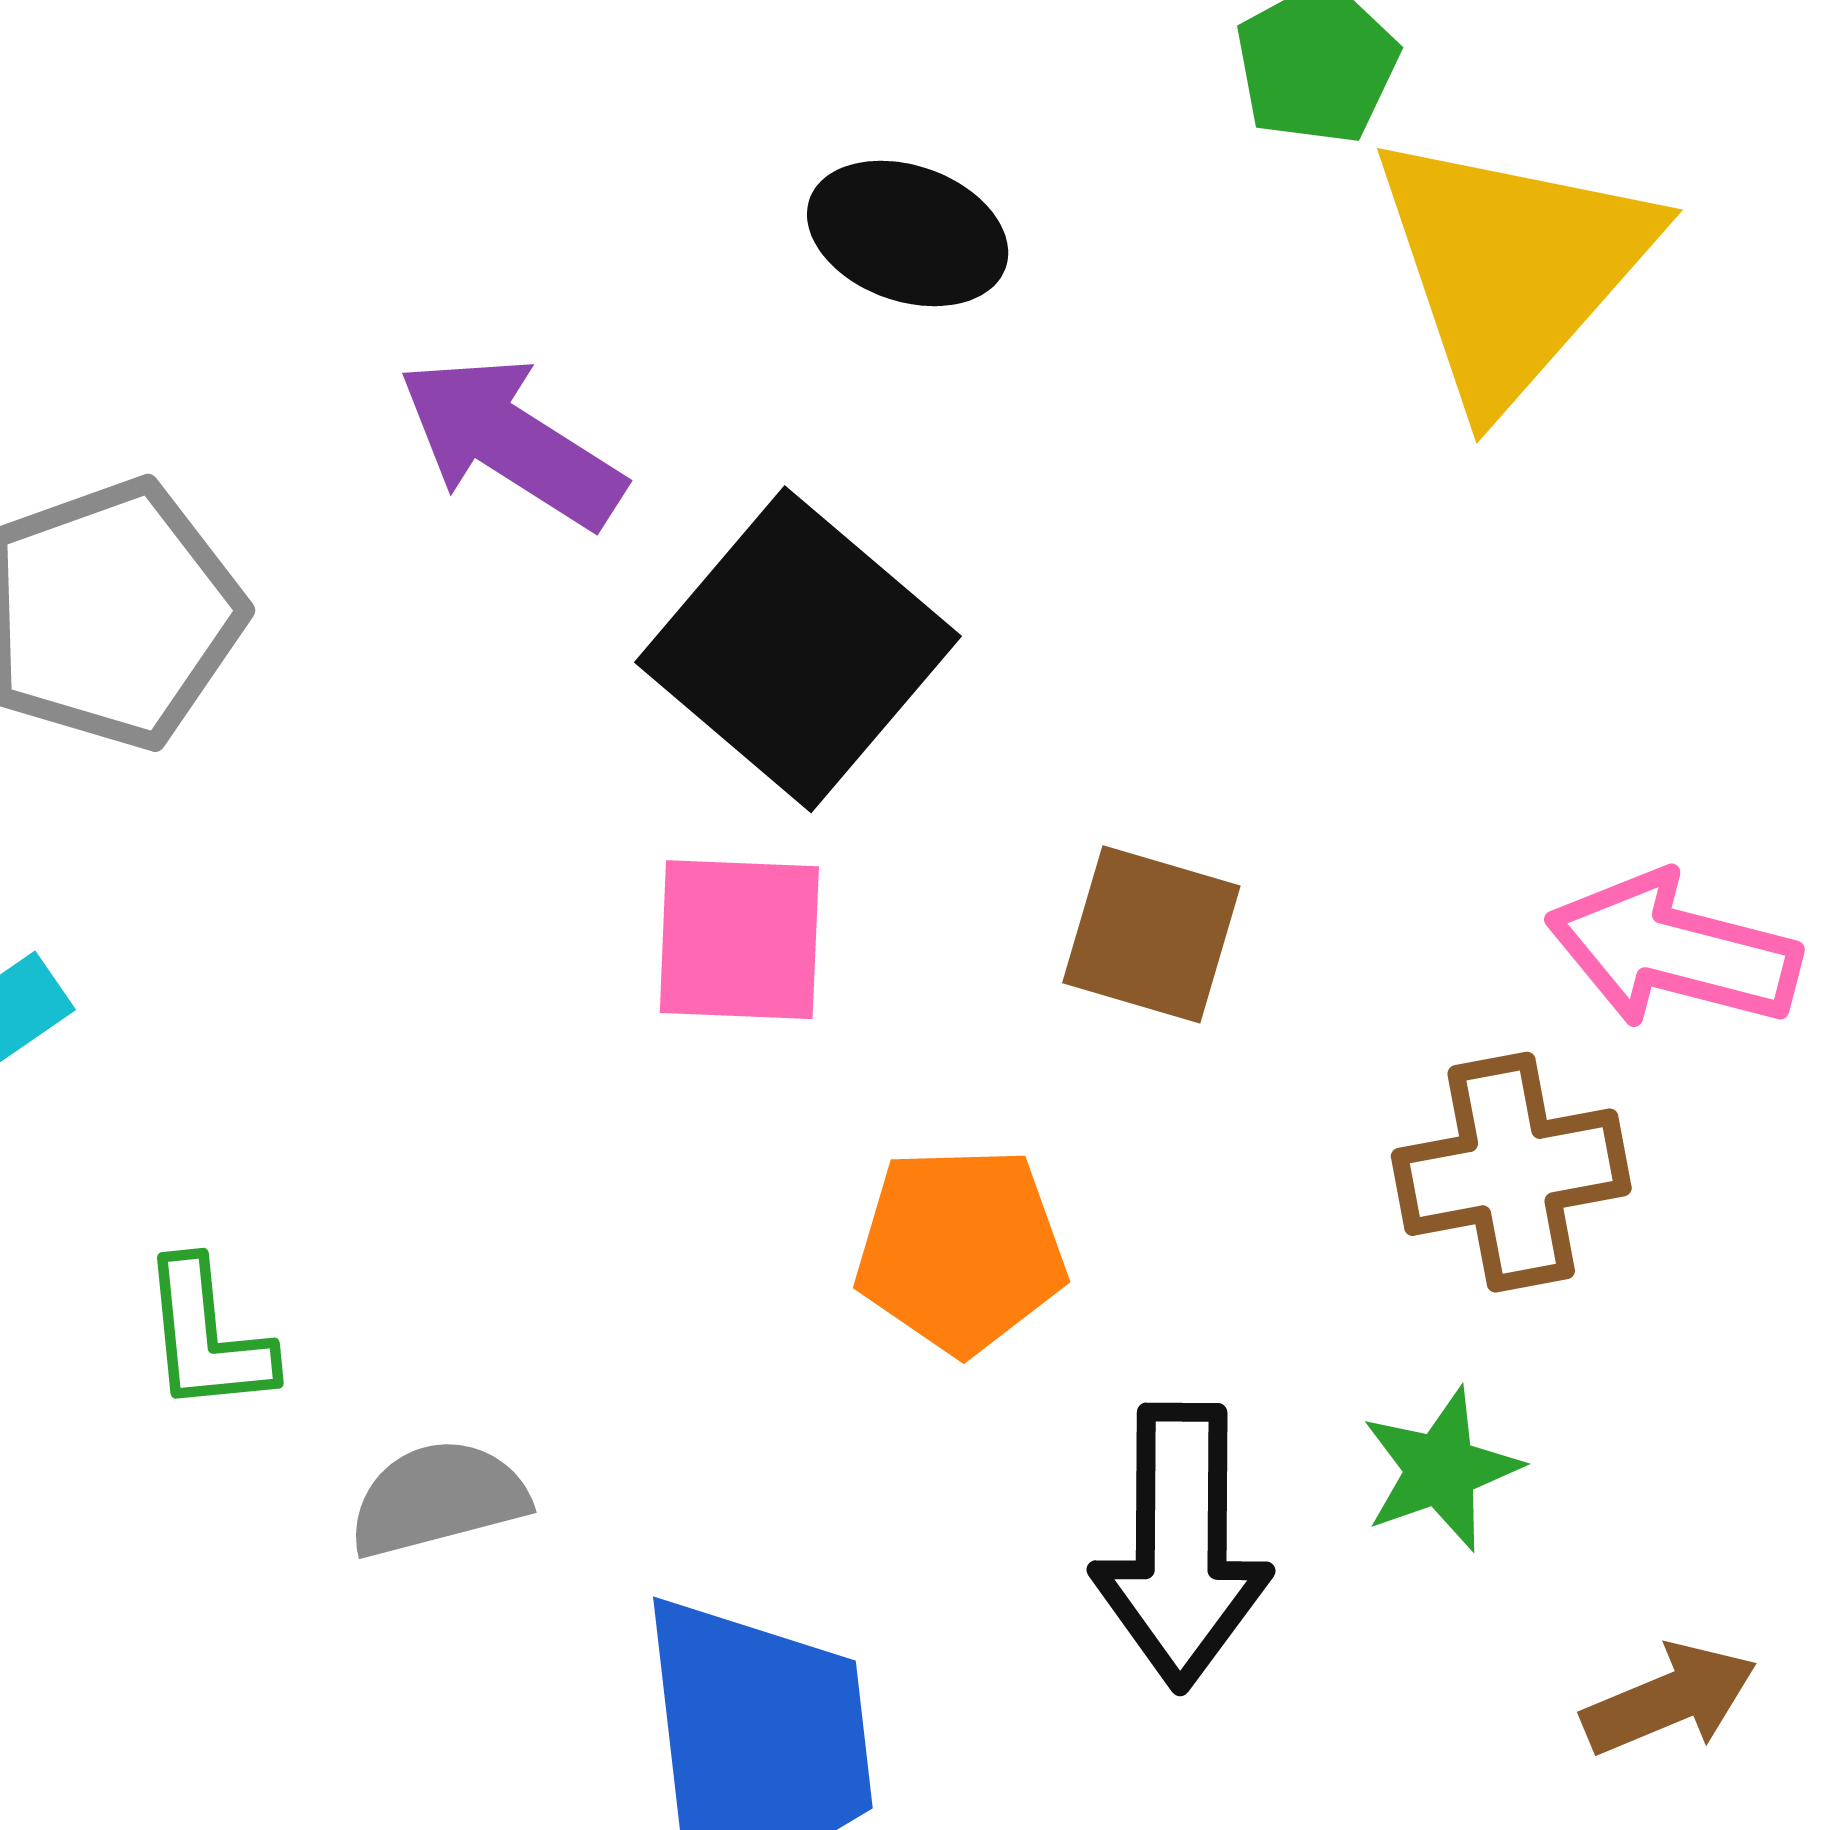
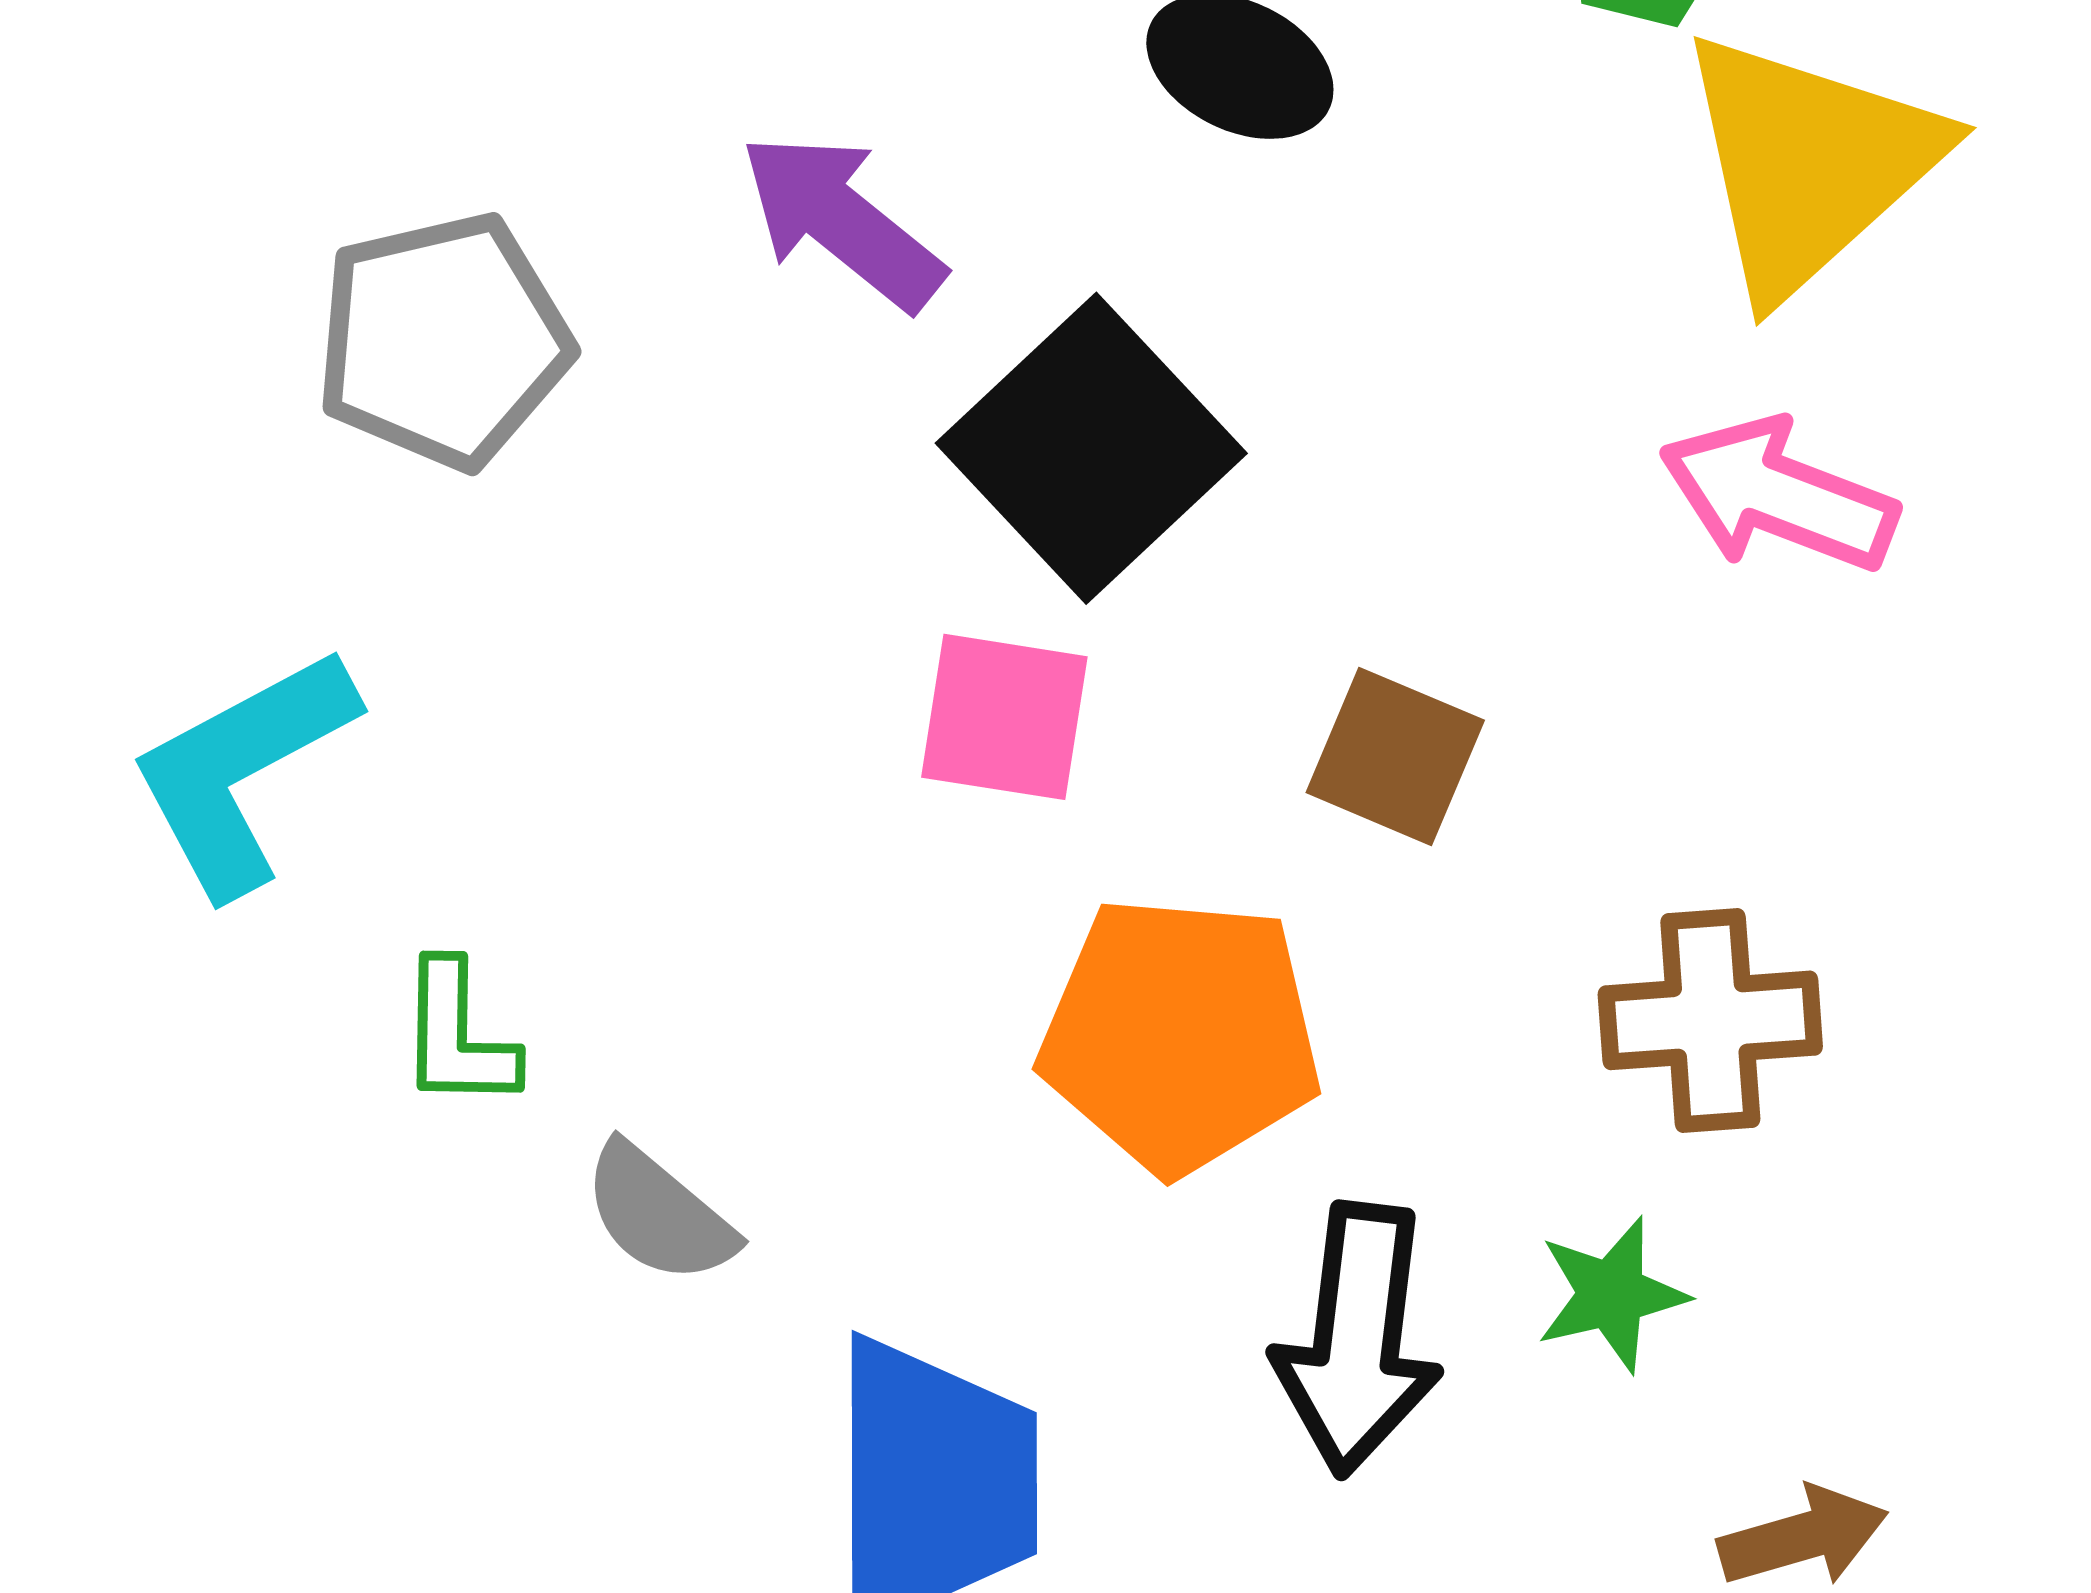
pink arrow: (1673, 951) -> (1778, 495), moved
orange pentagon: (961, 1250) -> (1180, 1035), size x1.4
gray semicircle: (438, 1498) -> (659, 1214), turned -132

